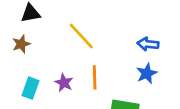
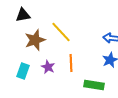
brown star: (21, 44) -> (35, 40), moved, size x1.5

